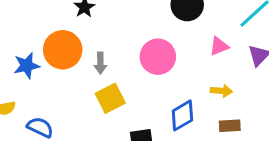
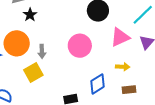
pink triangle: (219, 46) -> (120, 37), size x1.5
yellow square: (110, 98) -> (33, 73), moved

